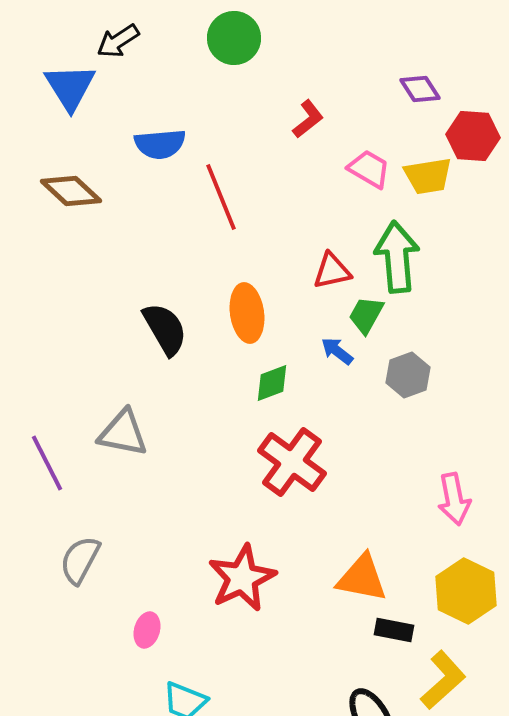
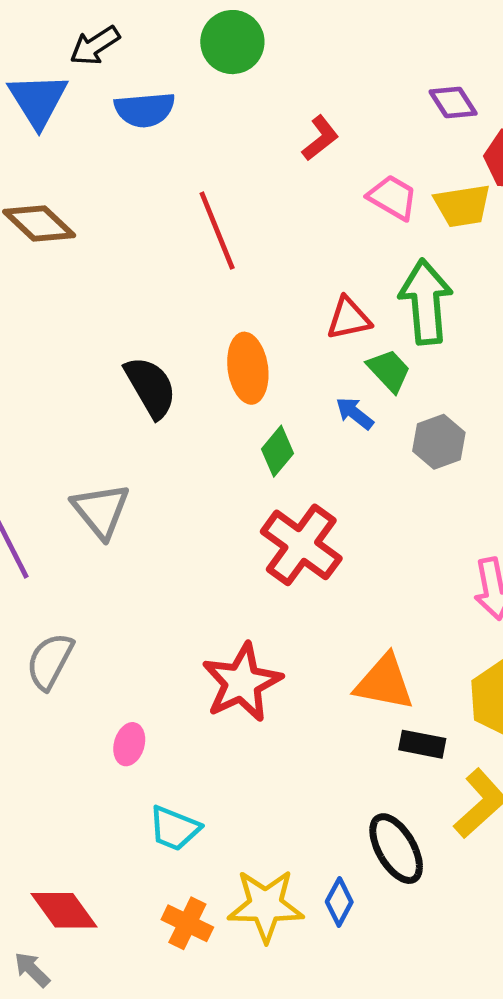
blue semicircle: (160, 144) -> (145, 110), moved
green trapezoid: (366, 315) -> (389, 371), turned 108
green diamond: (272, 383) -> (278, 451), turned -30
gray triangle: (123, 433) -> (101, 511), turned 40

